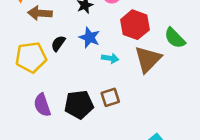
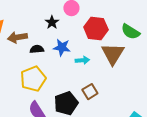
black semicircle: (58, 43) -> (37, 49), moved, turned 64
yellow pentagon: (31, 57) -> (33, 79), moved

